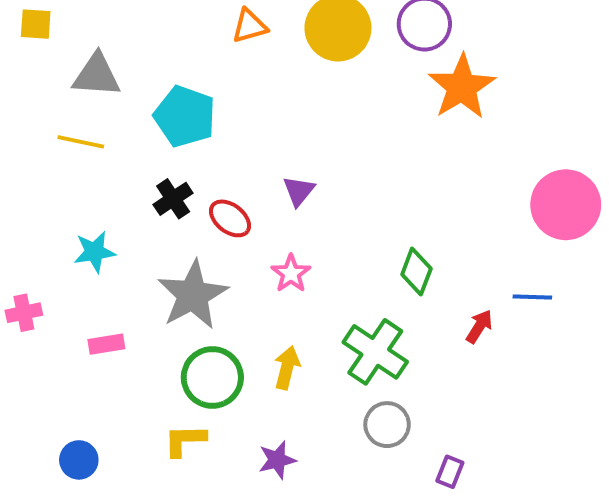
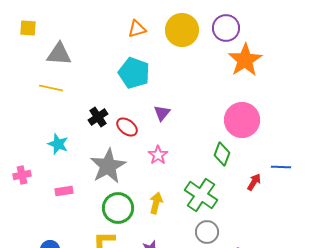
cyan pentagon: (185, 116) -> (134, 73), moved
pink circle: (566, 205) -> (242, 120), moved
cyan star: (95, 252) -> (58, 144), turned 30

